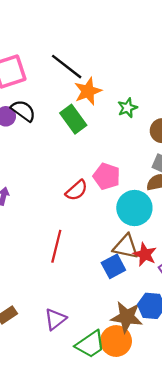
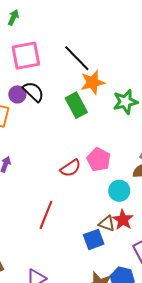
green star: (127, 108) -> (125, 102), size x1.4
cyan circle: (134, 208) -> (119, 191), size x0.7
brown triangle: (126, 247) -> (107, 224), size x0.7
red star: (145, 254) -> (123, 220), moved

